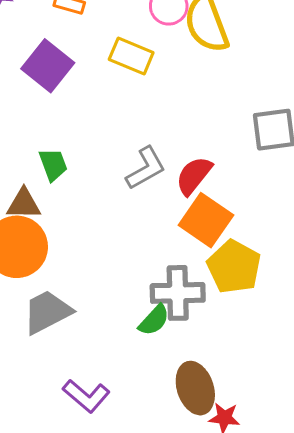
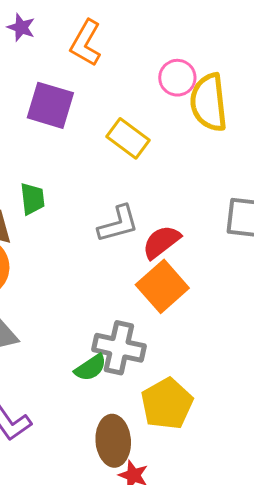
yellow rectangle: (131, 56) -> (128, 138), moved
purple square: (48, 66) -> (50, 105), turned -36
yellow pentagon: (234, 267) -> (167, 404), moved

